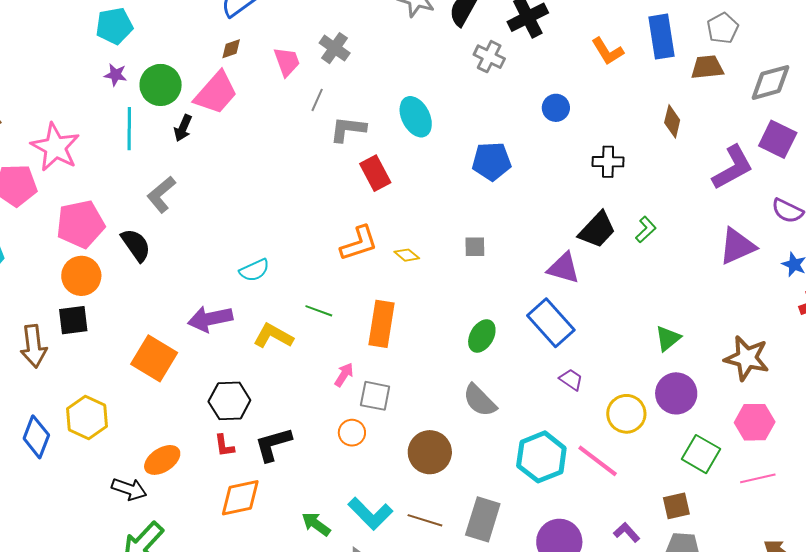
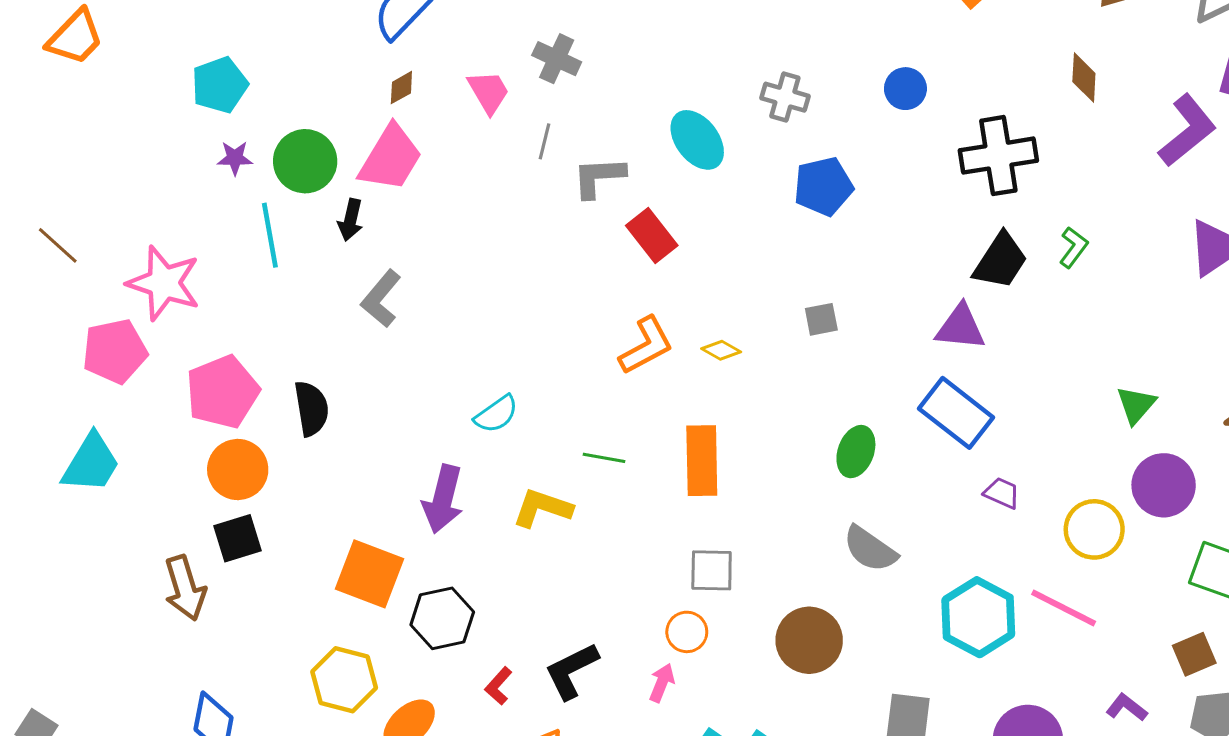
gray cross: (489, 57) -> (785, 97), moved
black cross: (608, 162) -> (998, 156), size x1.6
gray L-shape: (161, 194) -> (381, 299), moved
black semicircle: (136, 245) -> (311, 409), turned 36
purple arrow: (210, 319) -> (443, 499), turned -54
pink arrow: (344, 375) -> (662, 683), moved
black hexagon: (229, 401) -> (442, 618), moved
yellow hexagon: (87, 418) -> (344, 680), moved
red L-shape: (224, 446) -> (498, 686), turned 60

